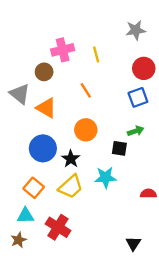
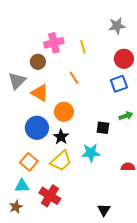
gray triangle: (20, 94) -> (17, 81), turned 36
orange circle: (86, 130) -> (64, 112), moved
green arrow: (136, 131) -> (126, 116), moved
black triangle: (133, 243) -> (104, 210), moved

